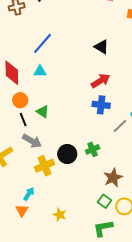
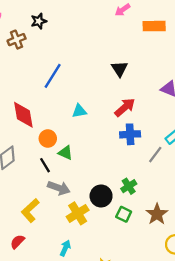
black triangle: (101, 47) -> (120, 69), turned 35
cyan triangle: (40, 71) -> (79, 111), moved
orange circle: (20, 100) -> (48, 138), moved
green square: (105, 201) -> (124, 214), moved

